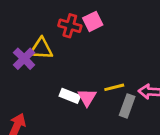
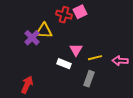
pink triangle: (87, 97) -> (76, 50), moved
gray rectangle: (127, 106) -> (89, 79), moved

